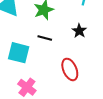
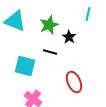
black star: (79, 31) -> (69, 37), moved

